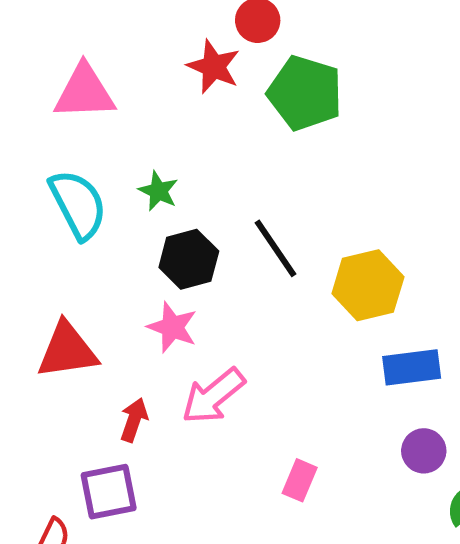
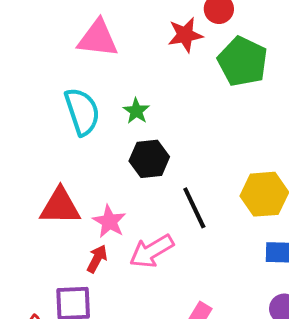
red star: (214, 67) -> (185, 35), turned 30
black line: (275, 248) -> (194, 208), moved
pink star: (172, 327) -> (109, 221), moved

